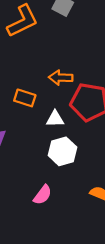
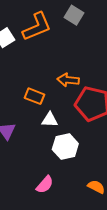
white triangle: (55, 119) -> (50, 120), moved

